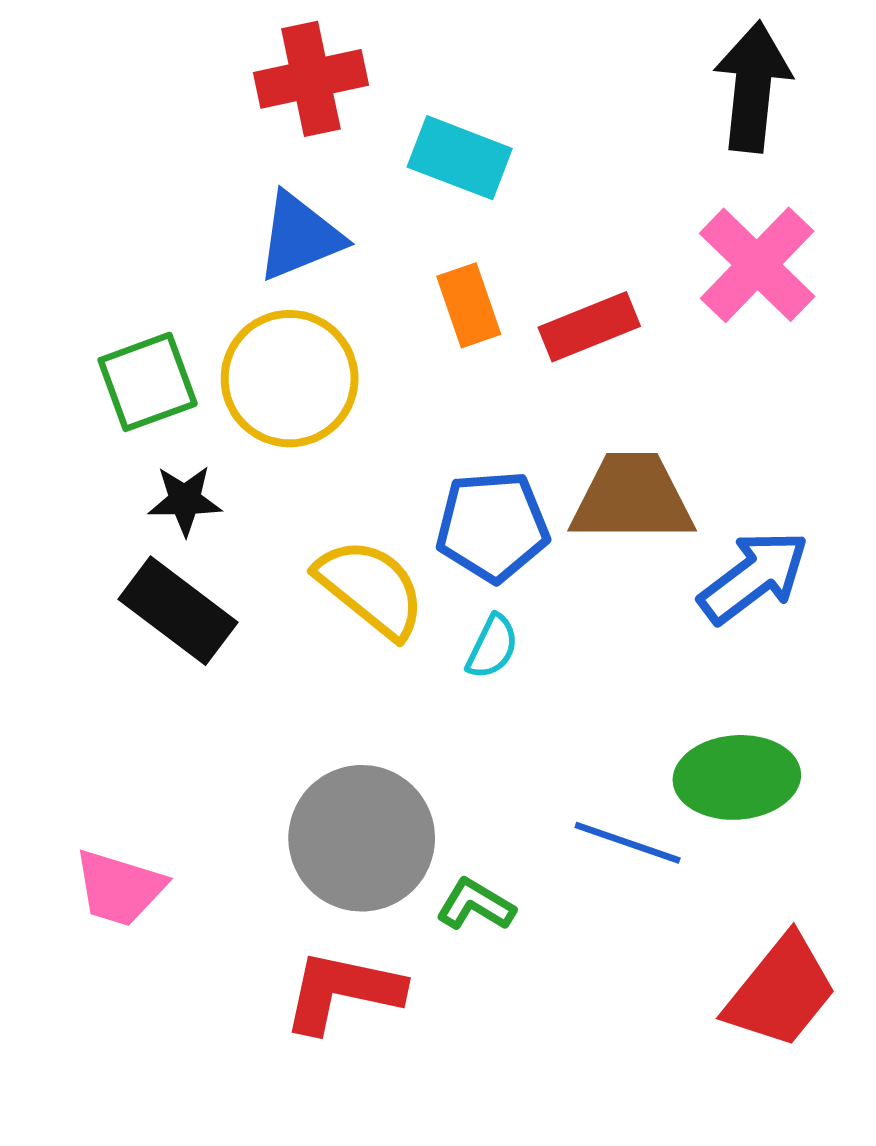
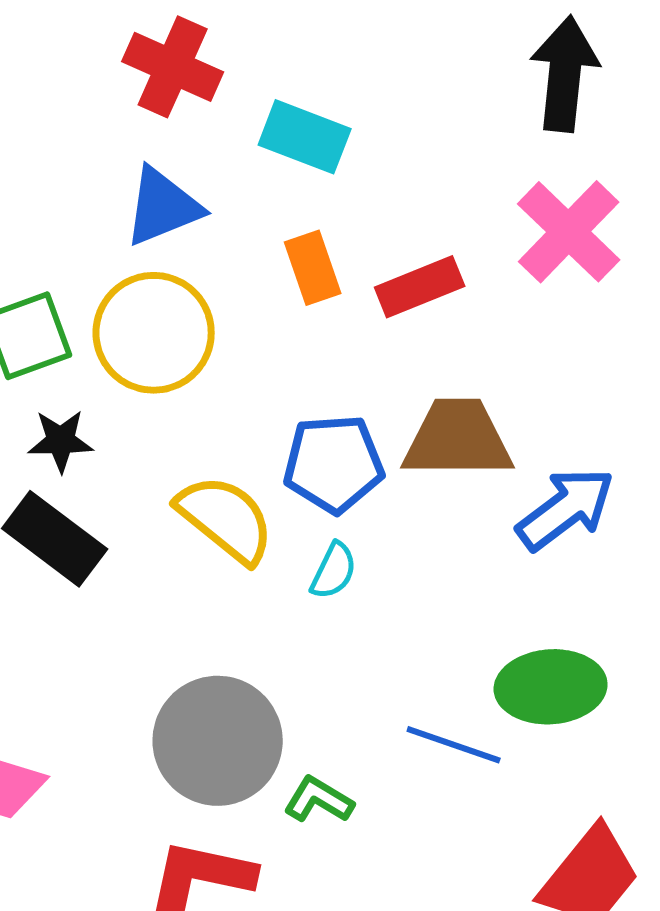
red cross: (311, 79) -> (173, 67), turned 36

